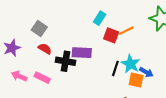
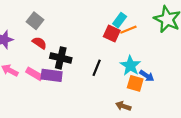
cyan rectangle: (100, 18) -> (120, 20), moved
purple rectangle: (82, 53) -> (52, 75), moved
black line: (115, 68) -> (97, 68), moved

